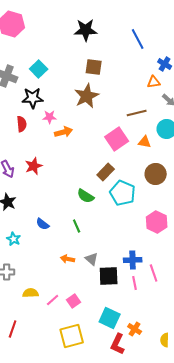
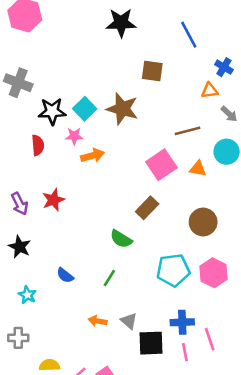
brown square: (94, 67) -> (152, 71), moved
cyan square: (39, 69) -> (85, 109), moved
brown star: (87, 96) -> (122, 109), turned -30
brown circle: (156, 174) -> (203, 222), moved
cyan pentagon: (123, 193) -> (173, 270), moved, turned -30
green line: (77, 226) -> (109, 278), turned 56

